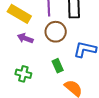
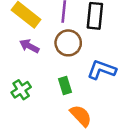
green cross: (23, 74) -> (21, 90), turned 35

